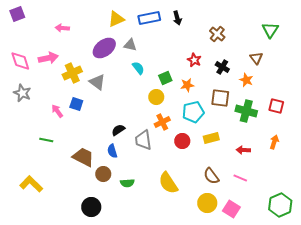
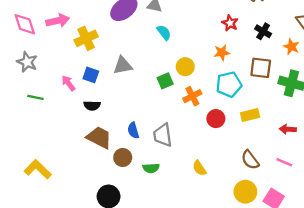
green square: (165, 78) -> (165, 81), moved
gray triangle: (97, 82) -> (123, 65), moved, turned -48
black semicircle: (118, 130) -> (92, 106), moved, turned -144
green line: (46, 140) -> (35, 97), moved
gray trapezoid: (143, 140) -> (163, 135), moved
yellow semicircle: (168, 183) -> (199, 168), size x0.6

